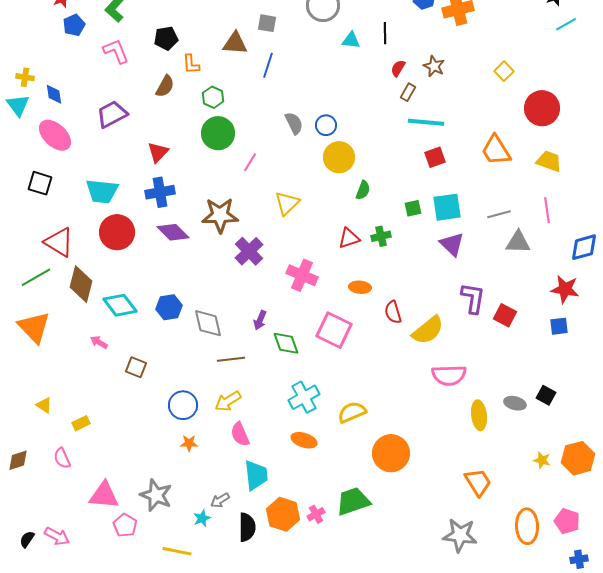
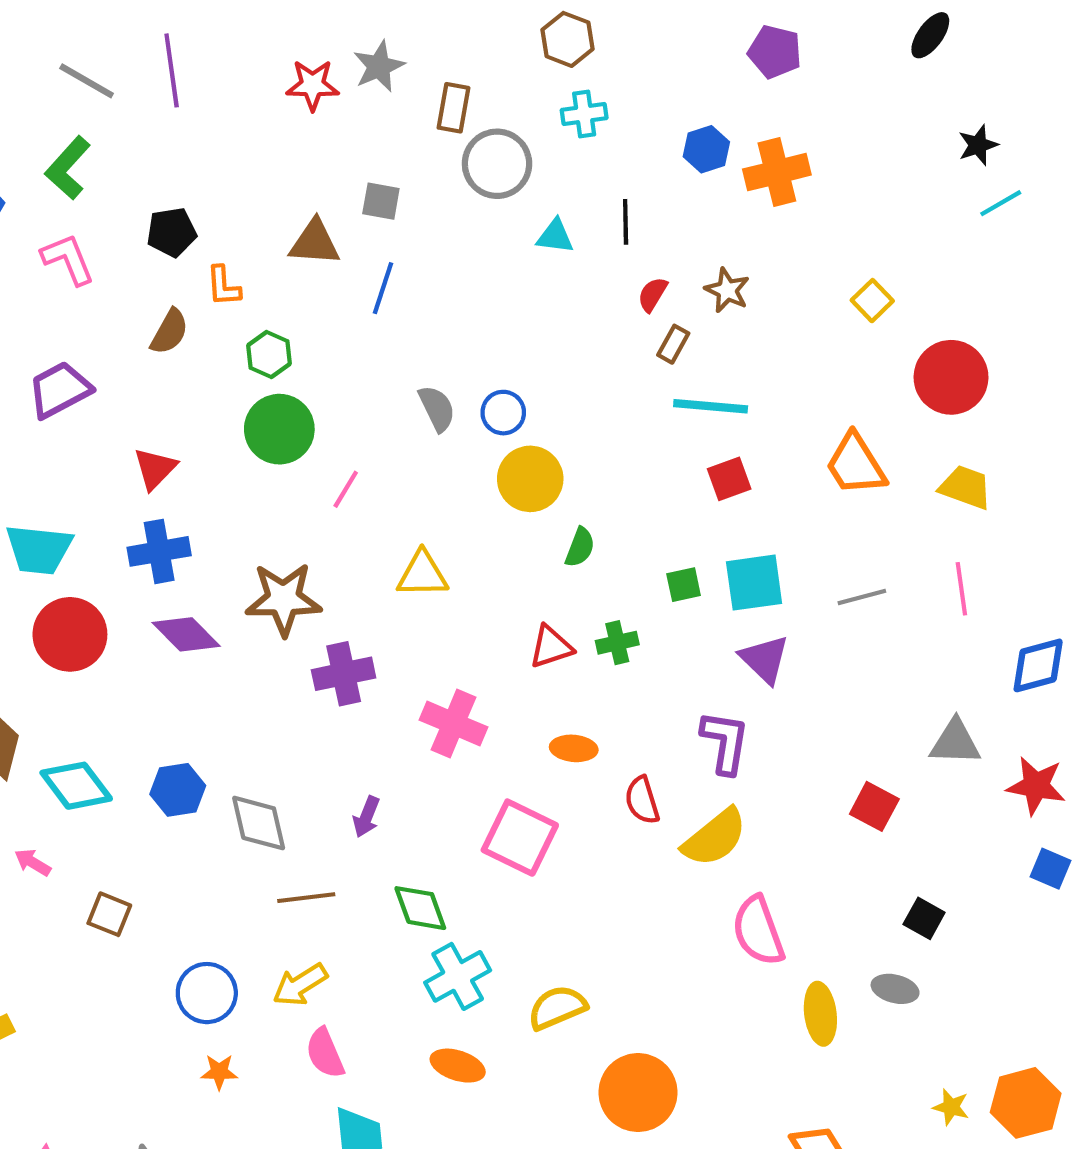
yellow triangle: (287, 203) -> (422, 574), turned 44
gray triangle: (518, 242) -> (955, 742), moved
purple cross: (249, 251) -> (344, 674), turned 32
red star: (565, 289) -> (1036, 786), moved
purple L-shape: (473, 298) -> (725, 742), moved
blue square: (559, 326) -> (1051, 869), moved, turned 30
green diamond: (286, 343) -> (420, 908), moved
pink semicircle: (449, 375) -> (758, 931), turned 72
black square: (546, 395) -> (924, 918), moved

